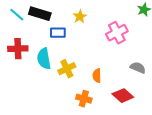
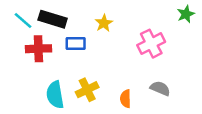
red cross: (18, 49) -> (38, 49), moved
cyan semicircle: (44, 59) -> (55, 95), moved
gray semicircle: (138, 68) -> (160, 88), moved

